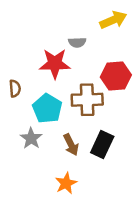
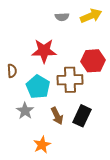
gray semicircle: (77, 42) -> (62, 17), moved
orange star: (66, 183) -> (42, 145), moved

